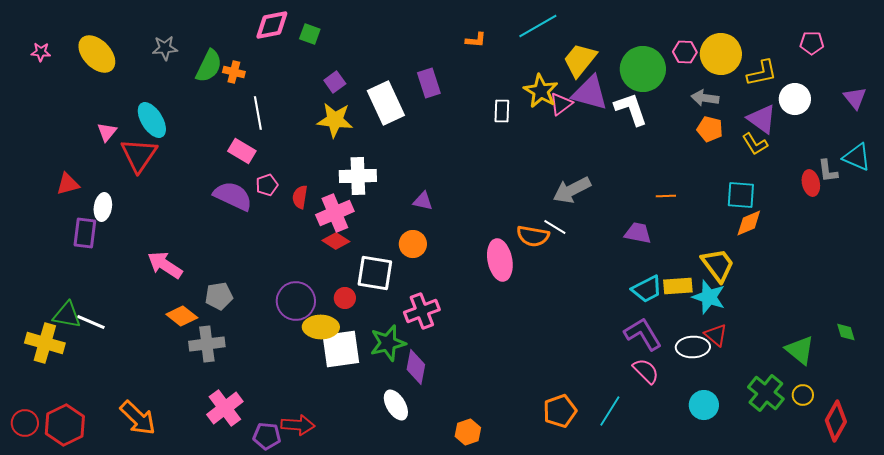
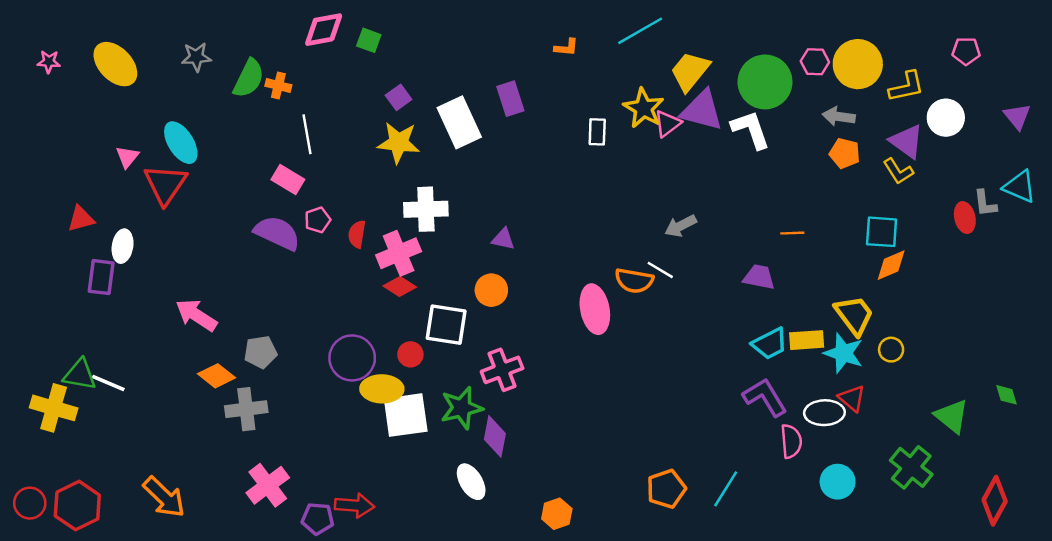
gray arrow: (572, 190) -> (681, 226), size x0.7
pink semicircle: (646, 371) -> (791, 441), moved, turned 40
yellow circle: (803, 395) -> (891, 350), moved

